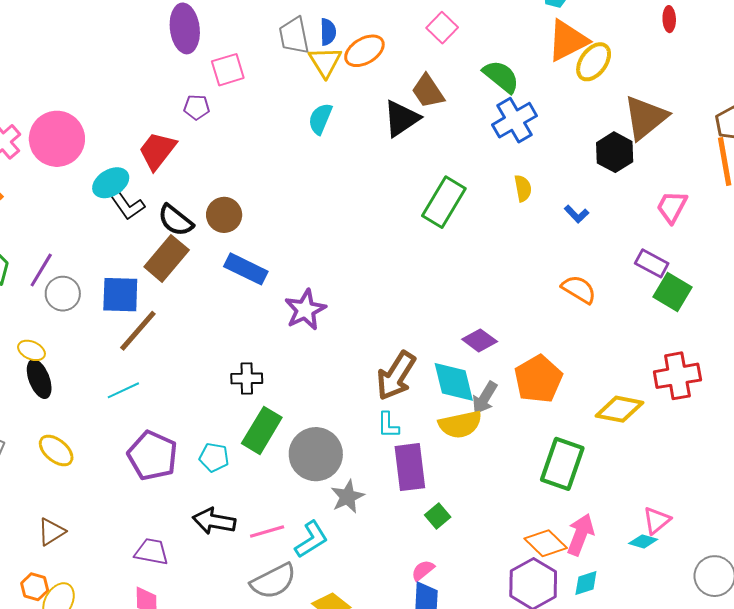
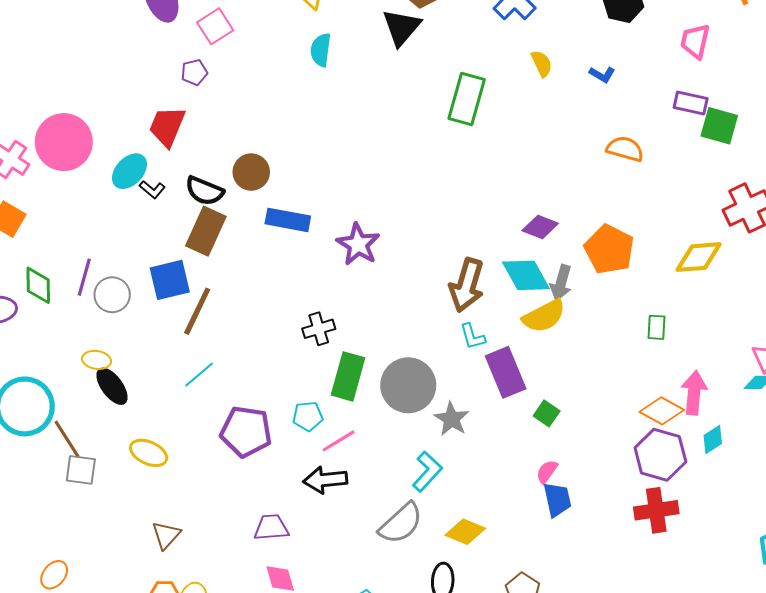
black L-shape: (127, 206) -> (152, 189), size x0.7
green rectangle: (562, 464) -> (657, 327), size x0.5
pink line: (267, 532) -> (339, 441), moved

